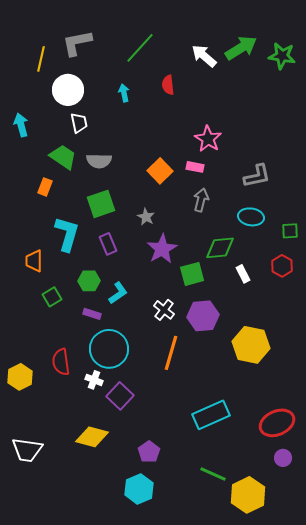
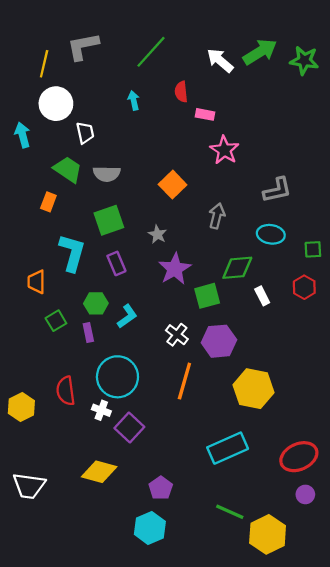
white circle: (68, 90) -> (56, 104), moved
pink rectangle: (195, 167) -> (205, 114), moved
purple rectangle: (92, 314) -> (88, 333), moved, turned 60
yellow hexagon: (251, 345) -> (254, 389), moved

